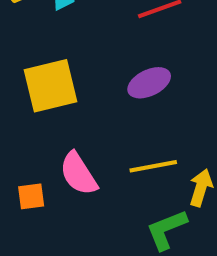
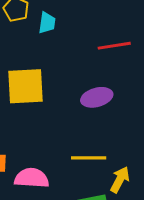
pink semicircle: (78, 174) -> (32, 178), moved, turned 116

